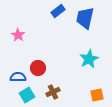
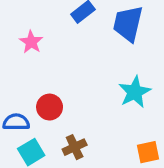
pink star: (18, 35) -> (31, 42), moved

